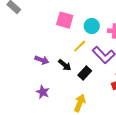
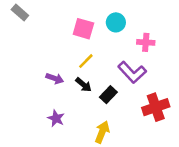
cyan circle: (92, 26) -> (116, 22), moved
yellow line: (80, 46) -> (86, 61), moved

